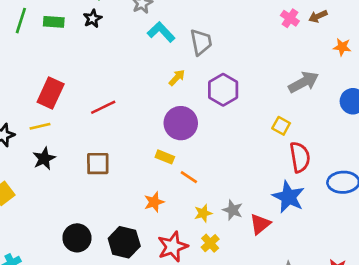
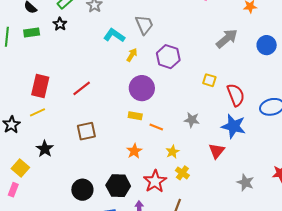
cyan L-shape: (161, 32) -> (114, 35), moved
yellow square: (281, 126) -> (209, 80), moved
black star: (44, 158) -> (45, 149), moved
gray star: (233, 210) -> (192, 120), moved

